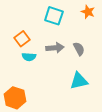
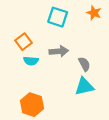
gray semicircle: (79, 49) -> (84, 64), moved
orange hexagon: (15, 98) -> (32, 105), moved

